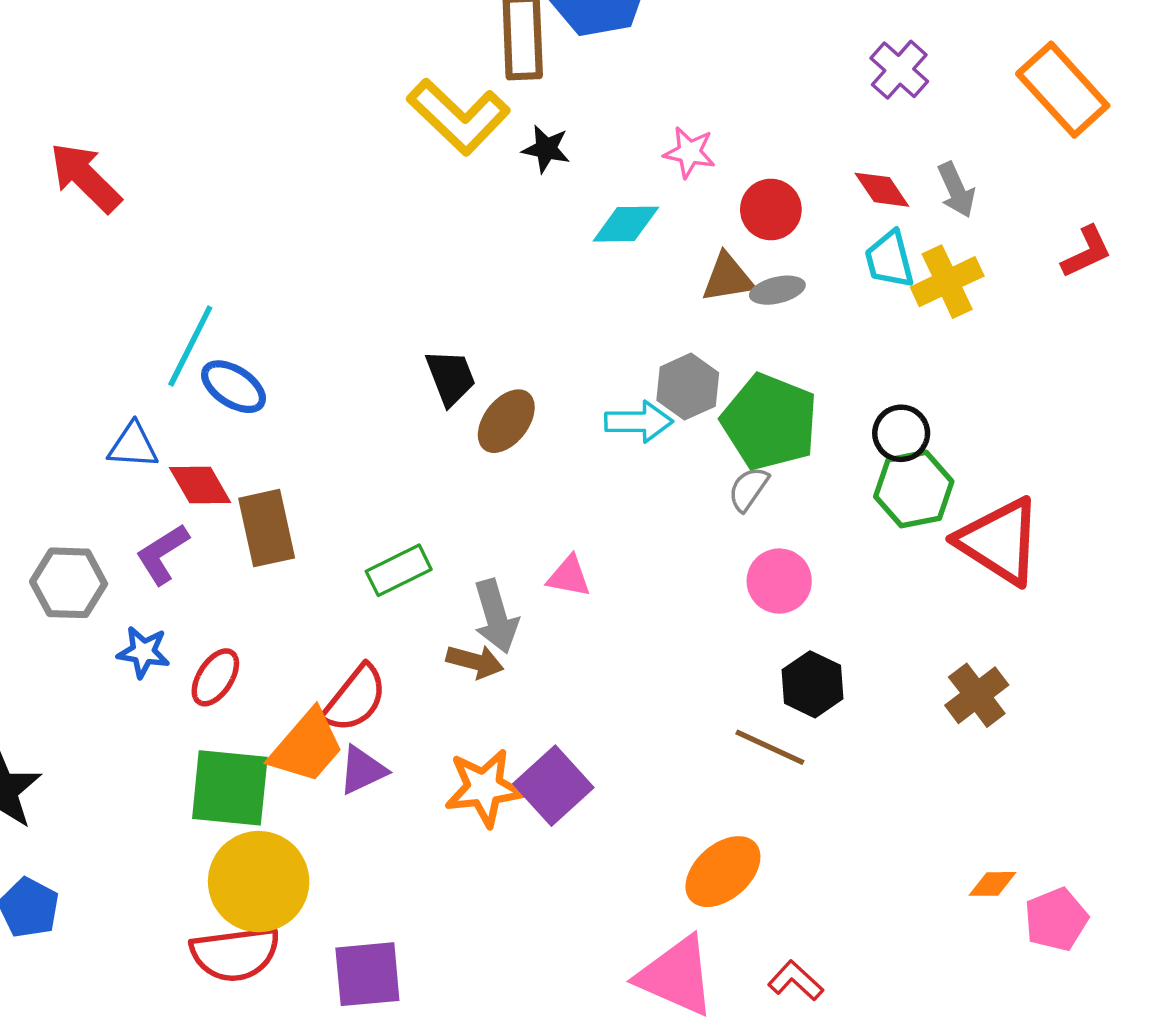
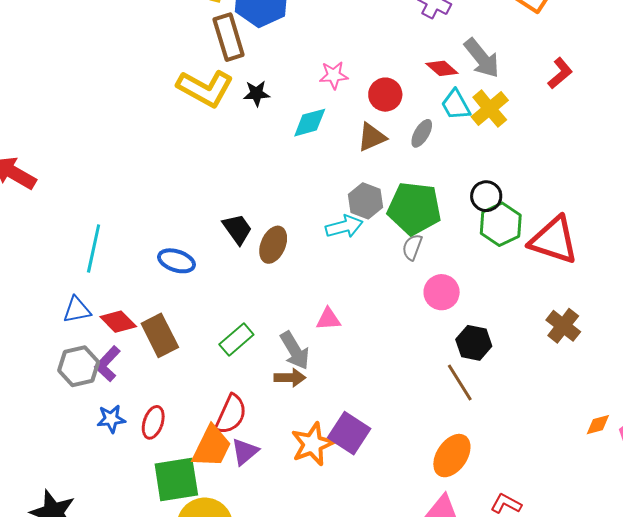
gray arrow: (956, 190) -> (482, 58), size x1.4
gray ellipse: (777, 290) -> (422, 133), moved, turned -32
blue ellipse: (233, 387) -> (176, 261), moved
gray hexagon: (69, 583) -> (79, 366), moved
brown line: (770, 747) -> (460, 382), turned 48

